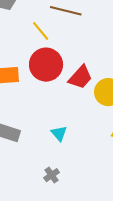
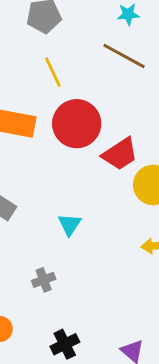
yellow line: (41, 31) -> (53, 72), moved

